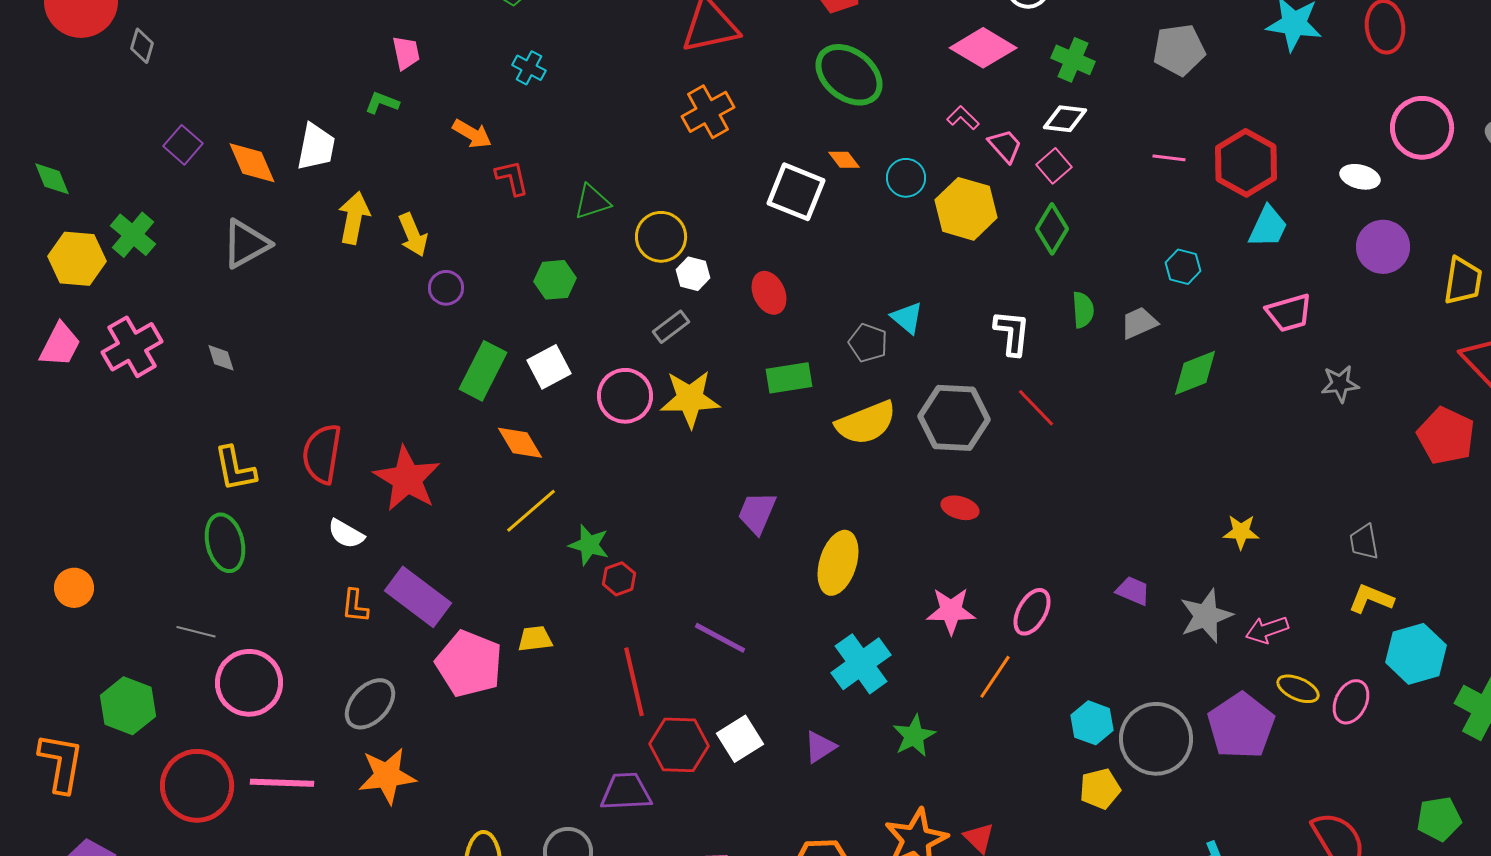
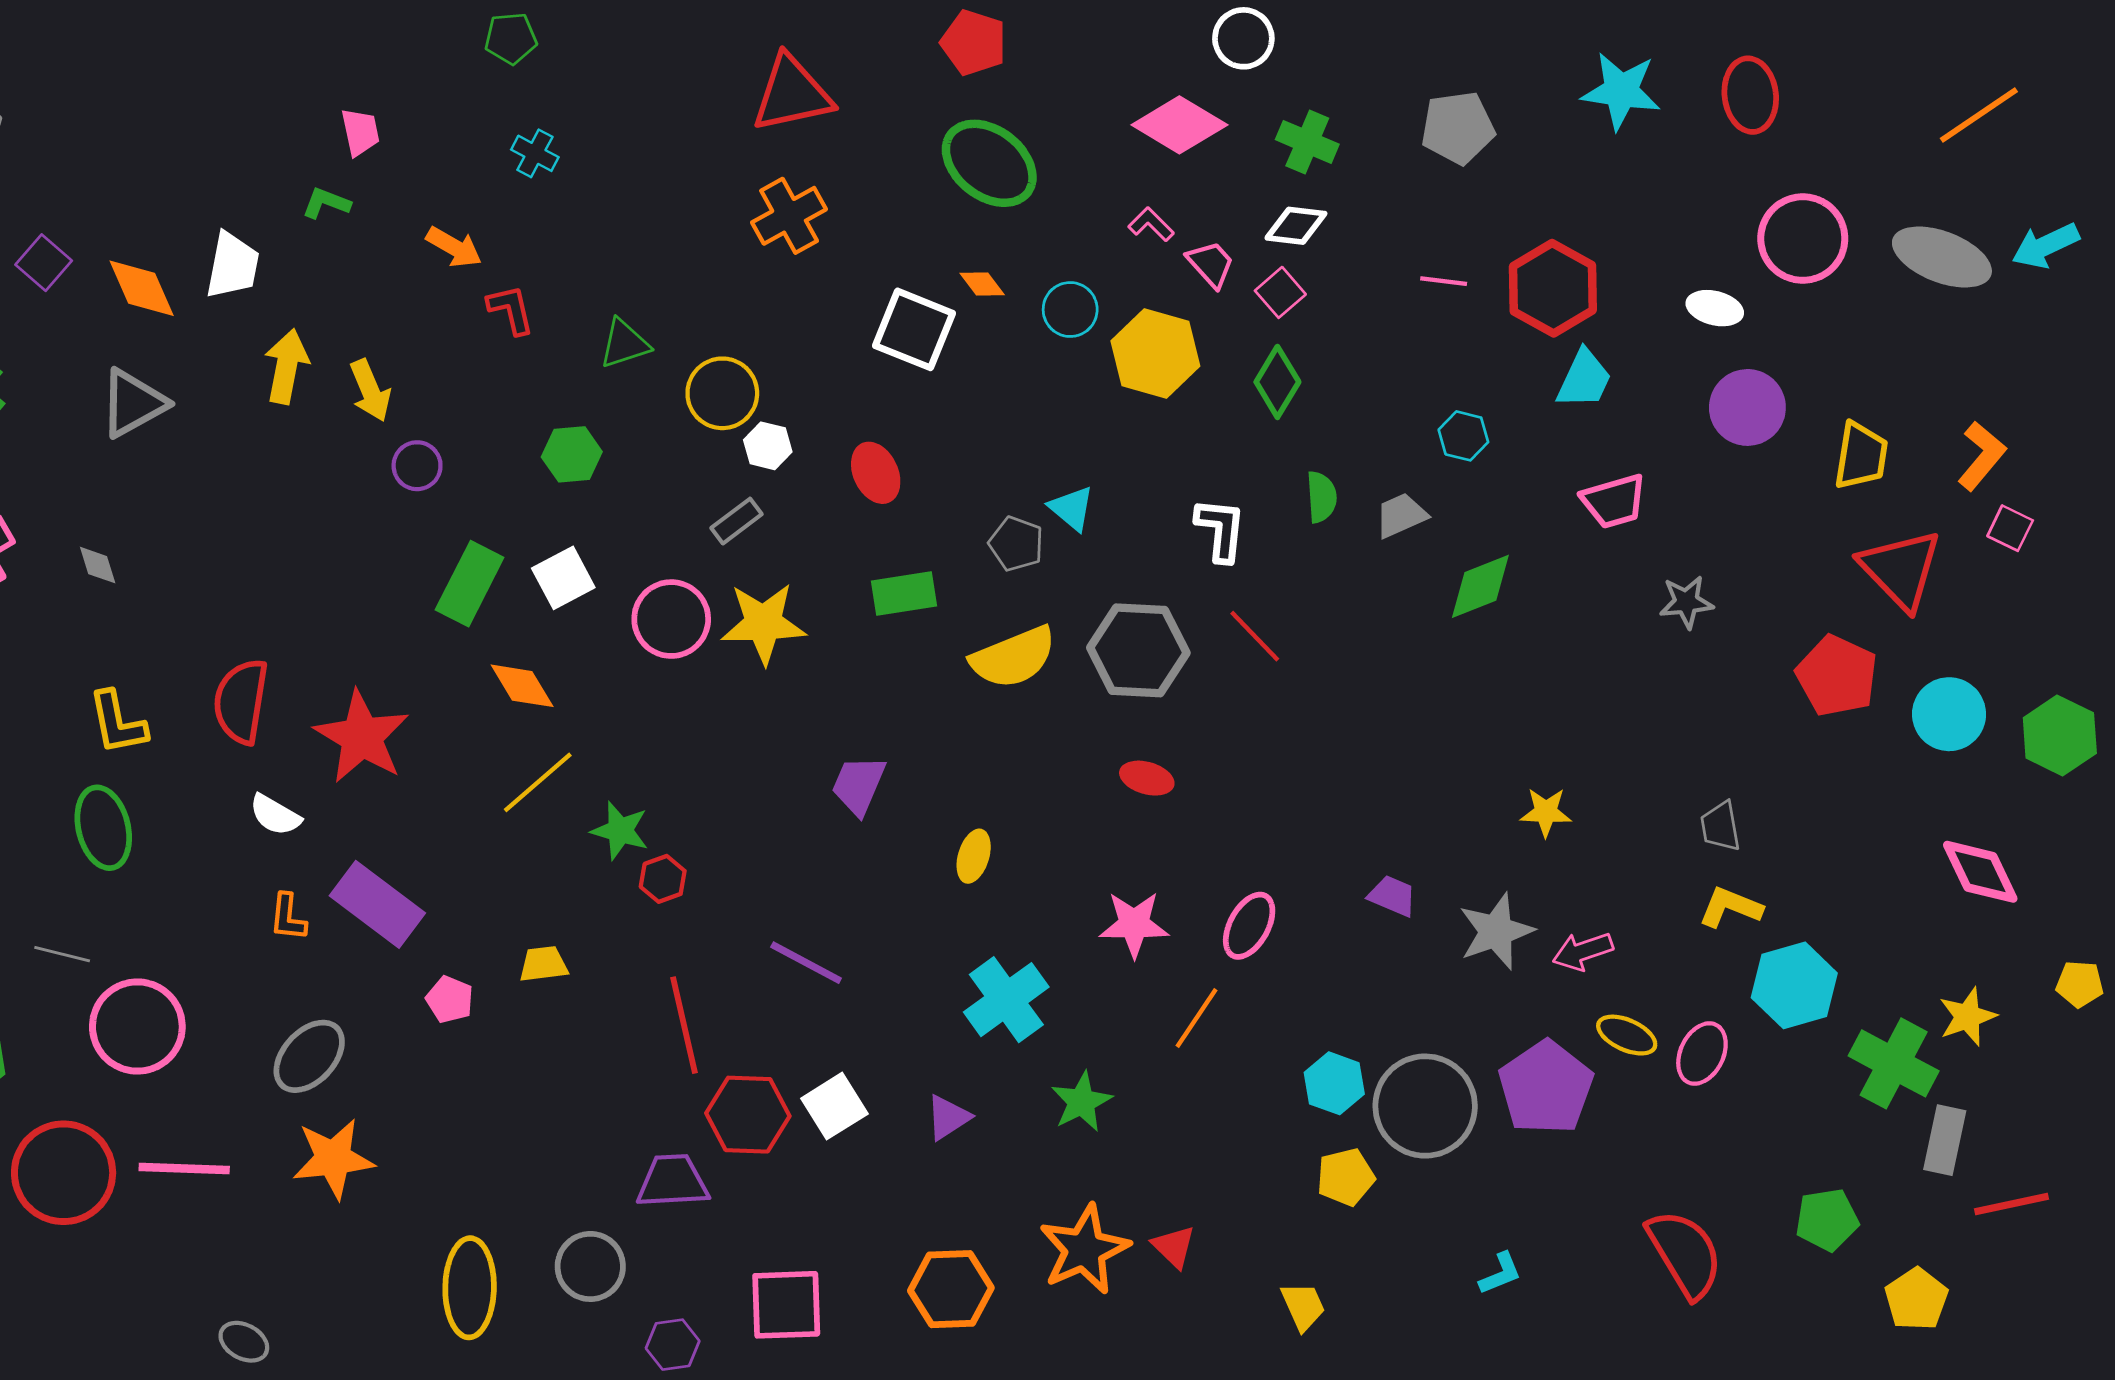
yellow ellipse: (838, 563) -> (974, 856), size x0.6
pink pentagon: (469, 664) -> (450, 1000), size x0.5

